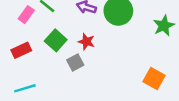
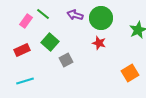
red star: (86, 42) -> (99, 43), moved
orange square: (154, 78) -> (130, 73), turned 30

